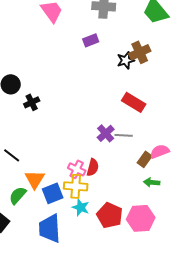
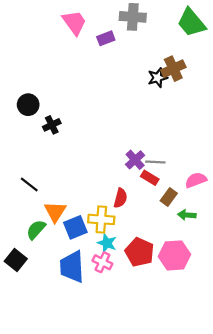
purple rectangle: (91, 40) -> (106, 38), moved
red rectangle: (134, 102) -> (150, 178), moved, size x0.7
brown rectangle: (145, 159) -> (169, 197), moved
pink cross: (77, 169) -> (102, 262), moved

